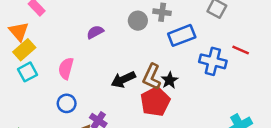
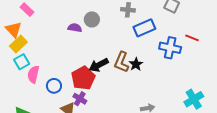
gray circle: (138, 21) -> (92, 19), moved
purple semicircle: (95, 32) -> (75, 28), turned 40
pink semicircle: (66, 68) -> (33, 74), moved
red pentagon: (155, 102) -> (83, 78), moved

